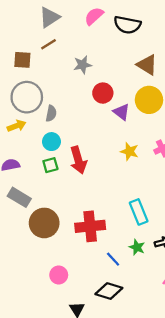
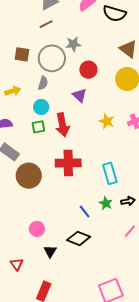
brown square: (22, 60) -> (22, 54), moved
gray circle: (27, 97) -> (52, 58), moved
purple triangle: (121, 112) -> (80, 95), moved
red cross: (90, 226) -> (68, 163), moved
pink circle: (59, 275) -> (37, 229), moved

